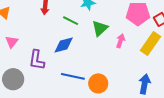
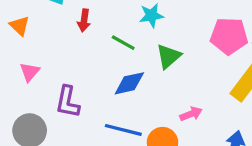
pink arrow: (121, 41) -> (191, 114), moved, turned 48
blue diamond: (64, 45) -> (129, 83), moved

